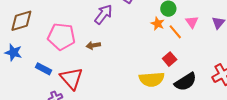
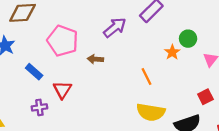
orange line: (175, 32) -> (147, 77), moved
red square: (170, 59) -> (205, 97), moved
red triangle: (71, 78) -> (62, 90), size x0.7

